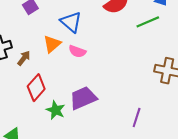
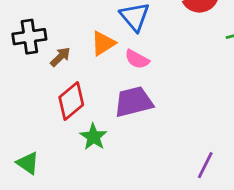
purple trapezoid: (83, 98) -> (134, 102), moved

